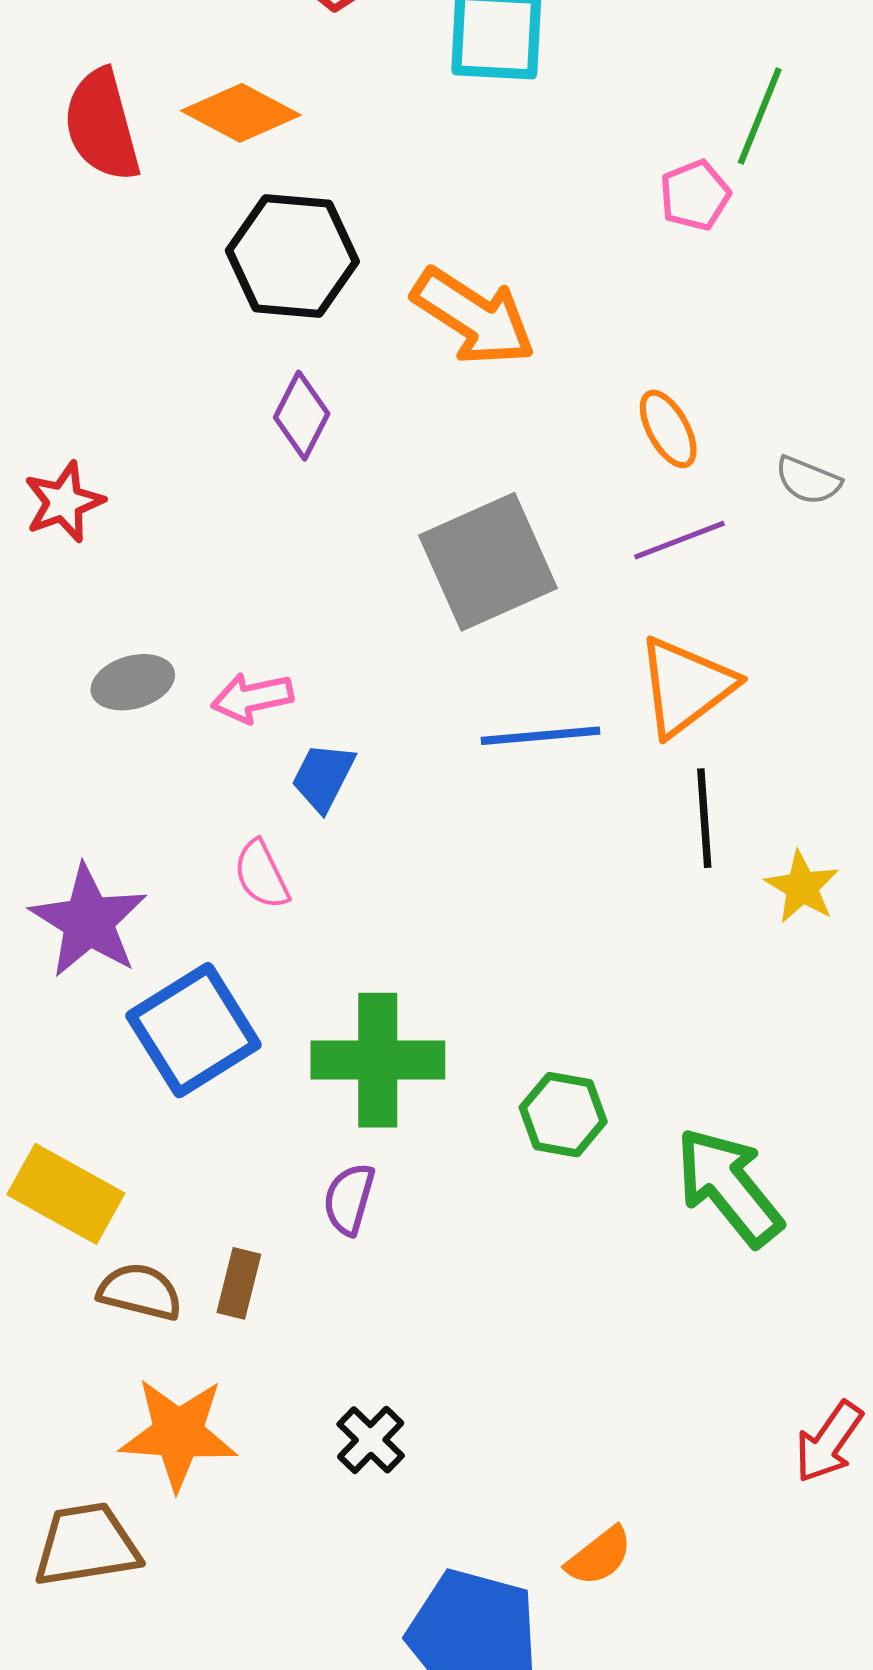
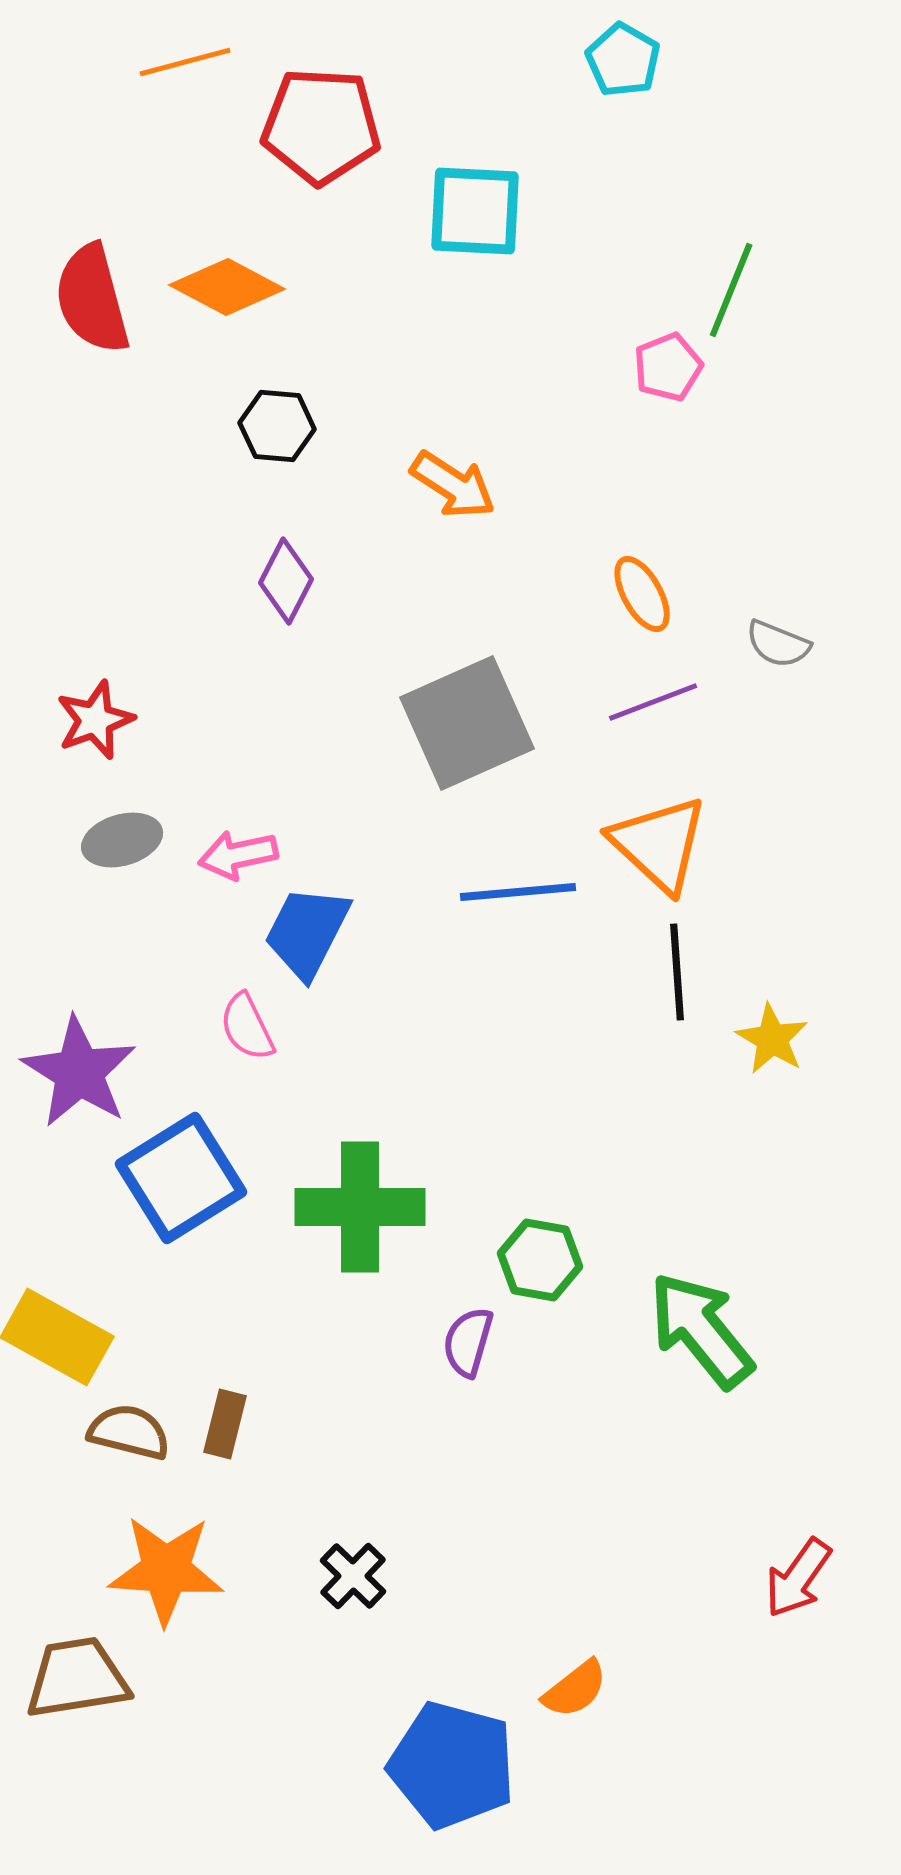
black hexagon: (292, 256) -> (277, 426), size x0.6
orange arrow: (474, 317) -> (453, 485), size x0.7
red star: (64, 502) -> (95, 720), moved
orange triangle: (686, 686) -> (659, 844), turned -40
blue trapezoid: (323, 777) -> (307, 932), size x1.4
purple semicircle: (349, 1199) -> (468, 1342), moved

